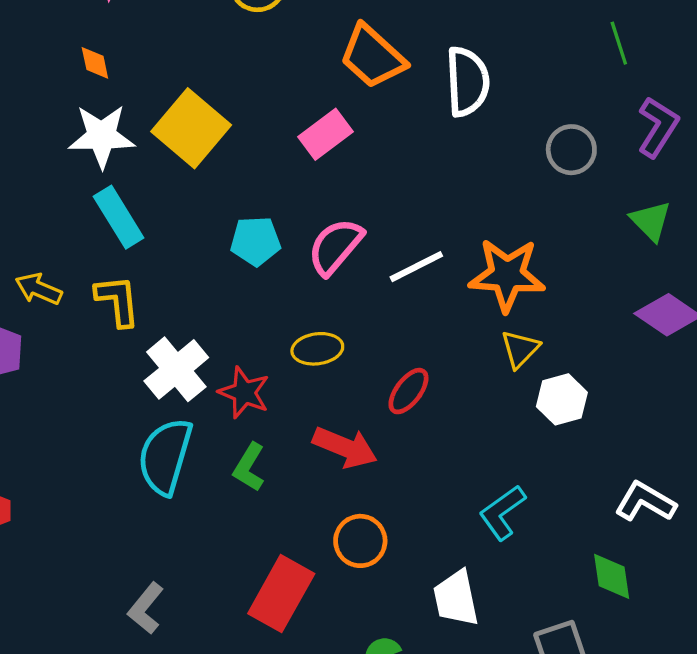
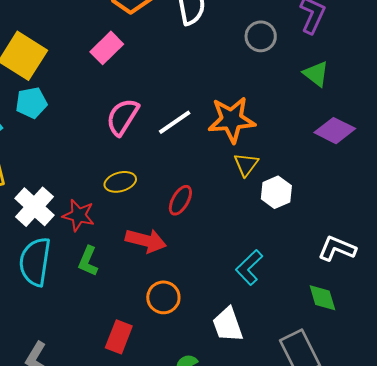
cyan pentagon: (256, 241) -> (31, 103), moved
red rectangle: (281, 594) -> (119, 337), size x0.7

